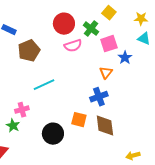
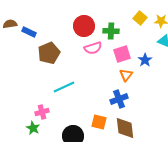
yellow square: (109, 13) -> (140, 18), moved
green cross: (91, 29) -> (111, 31), turned -35
pink square: (109, 44) -> (122, 54), moved

